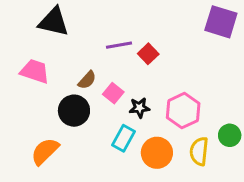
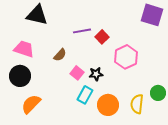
pink square: (113, 93) -> (77, 73), moved
black circle: (74, 111) -> (20, 76), moved
pink hexagon: (183, 111) -> (126, 57), moved

